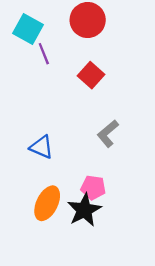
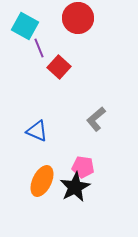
red square: (91, 75) -> (59, 67), moved

